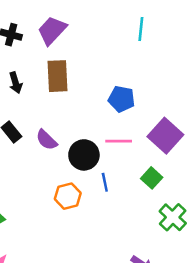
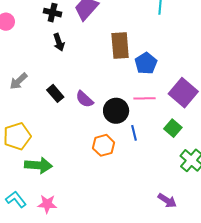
brown rectangle: (57, 76) -> (120, 45), moved
black arrow: (16, 83) -> (59, 42), moved
blue pentagon: (122, 99) -> (146, 63), turned 30

